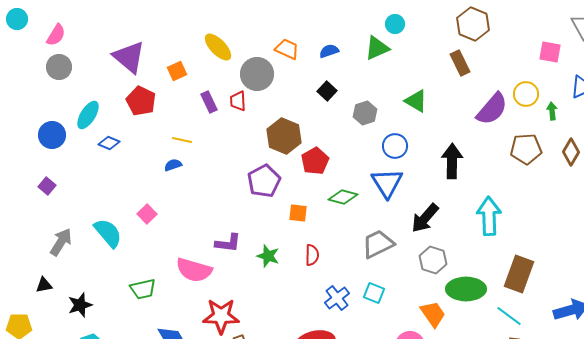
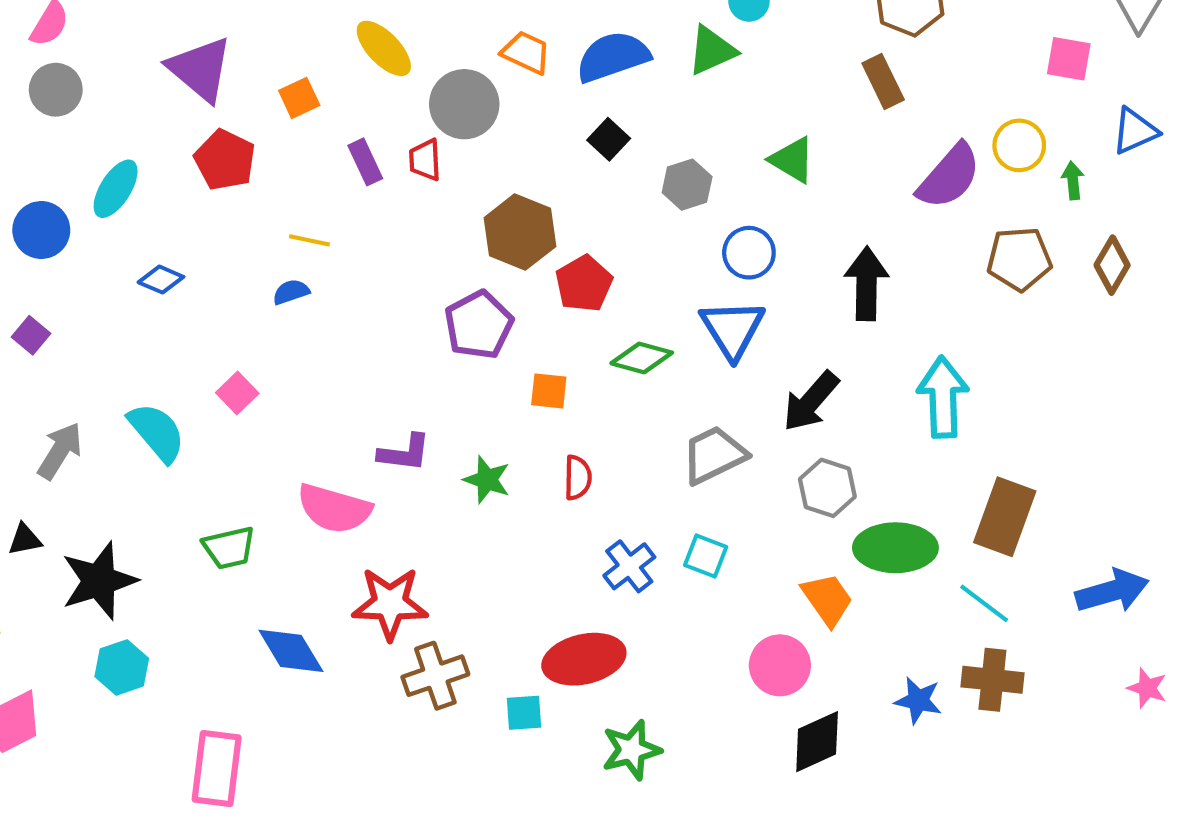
blue semicircle: (329, 51) -> (613, 57), size x1.8
blue diamond: (109, 143) -> (161, 280), moved
black star: (80, 305) -> (99, 581), size x1.5

